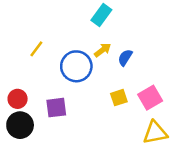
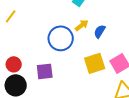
yellow line: (36, 49) -> (11, 16), moved
yellow square: (119, 98) -> (95, 63), size x1.5

